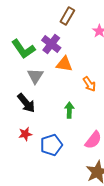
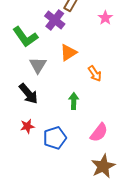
purple cross: (51, 44) -> (55, 20), moved
orange triangle: (64, 64) -> (68, 53), turned -42

